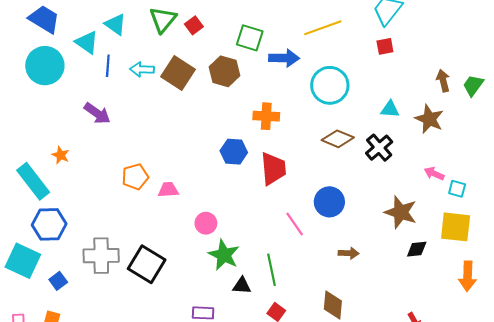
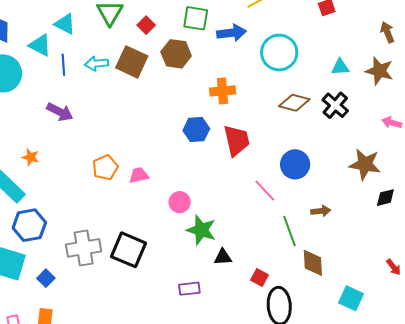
red square: (194, 25) -> (146, 25), moved
green line: (272, 270) -> (290, 231), moved

